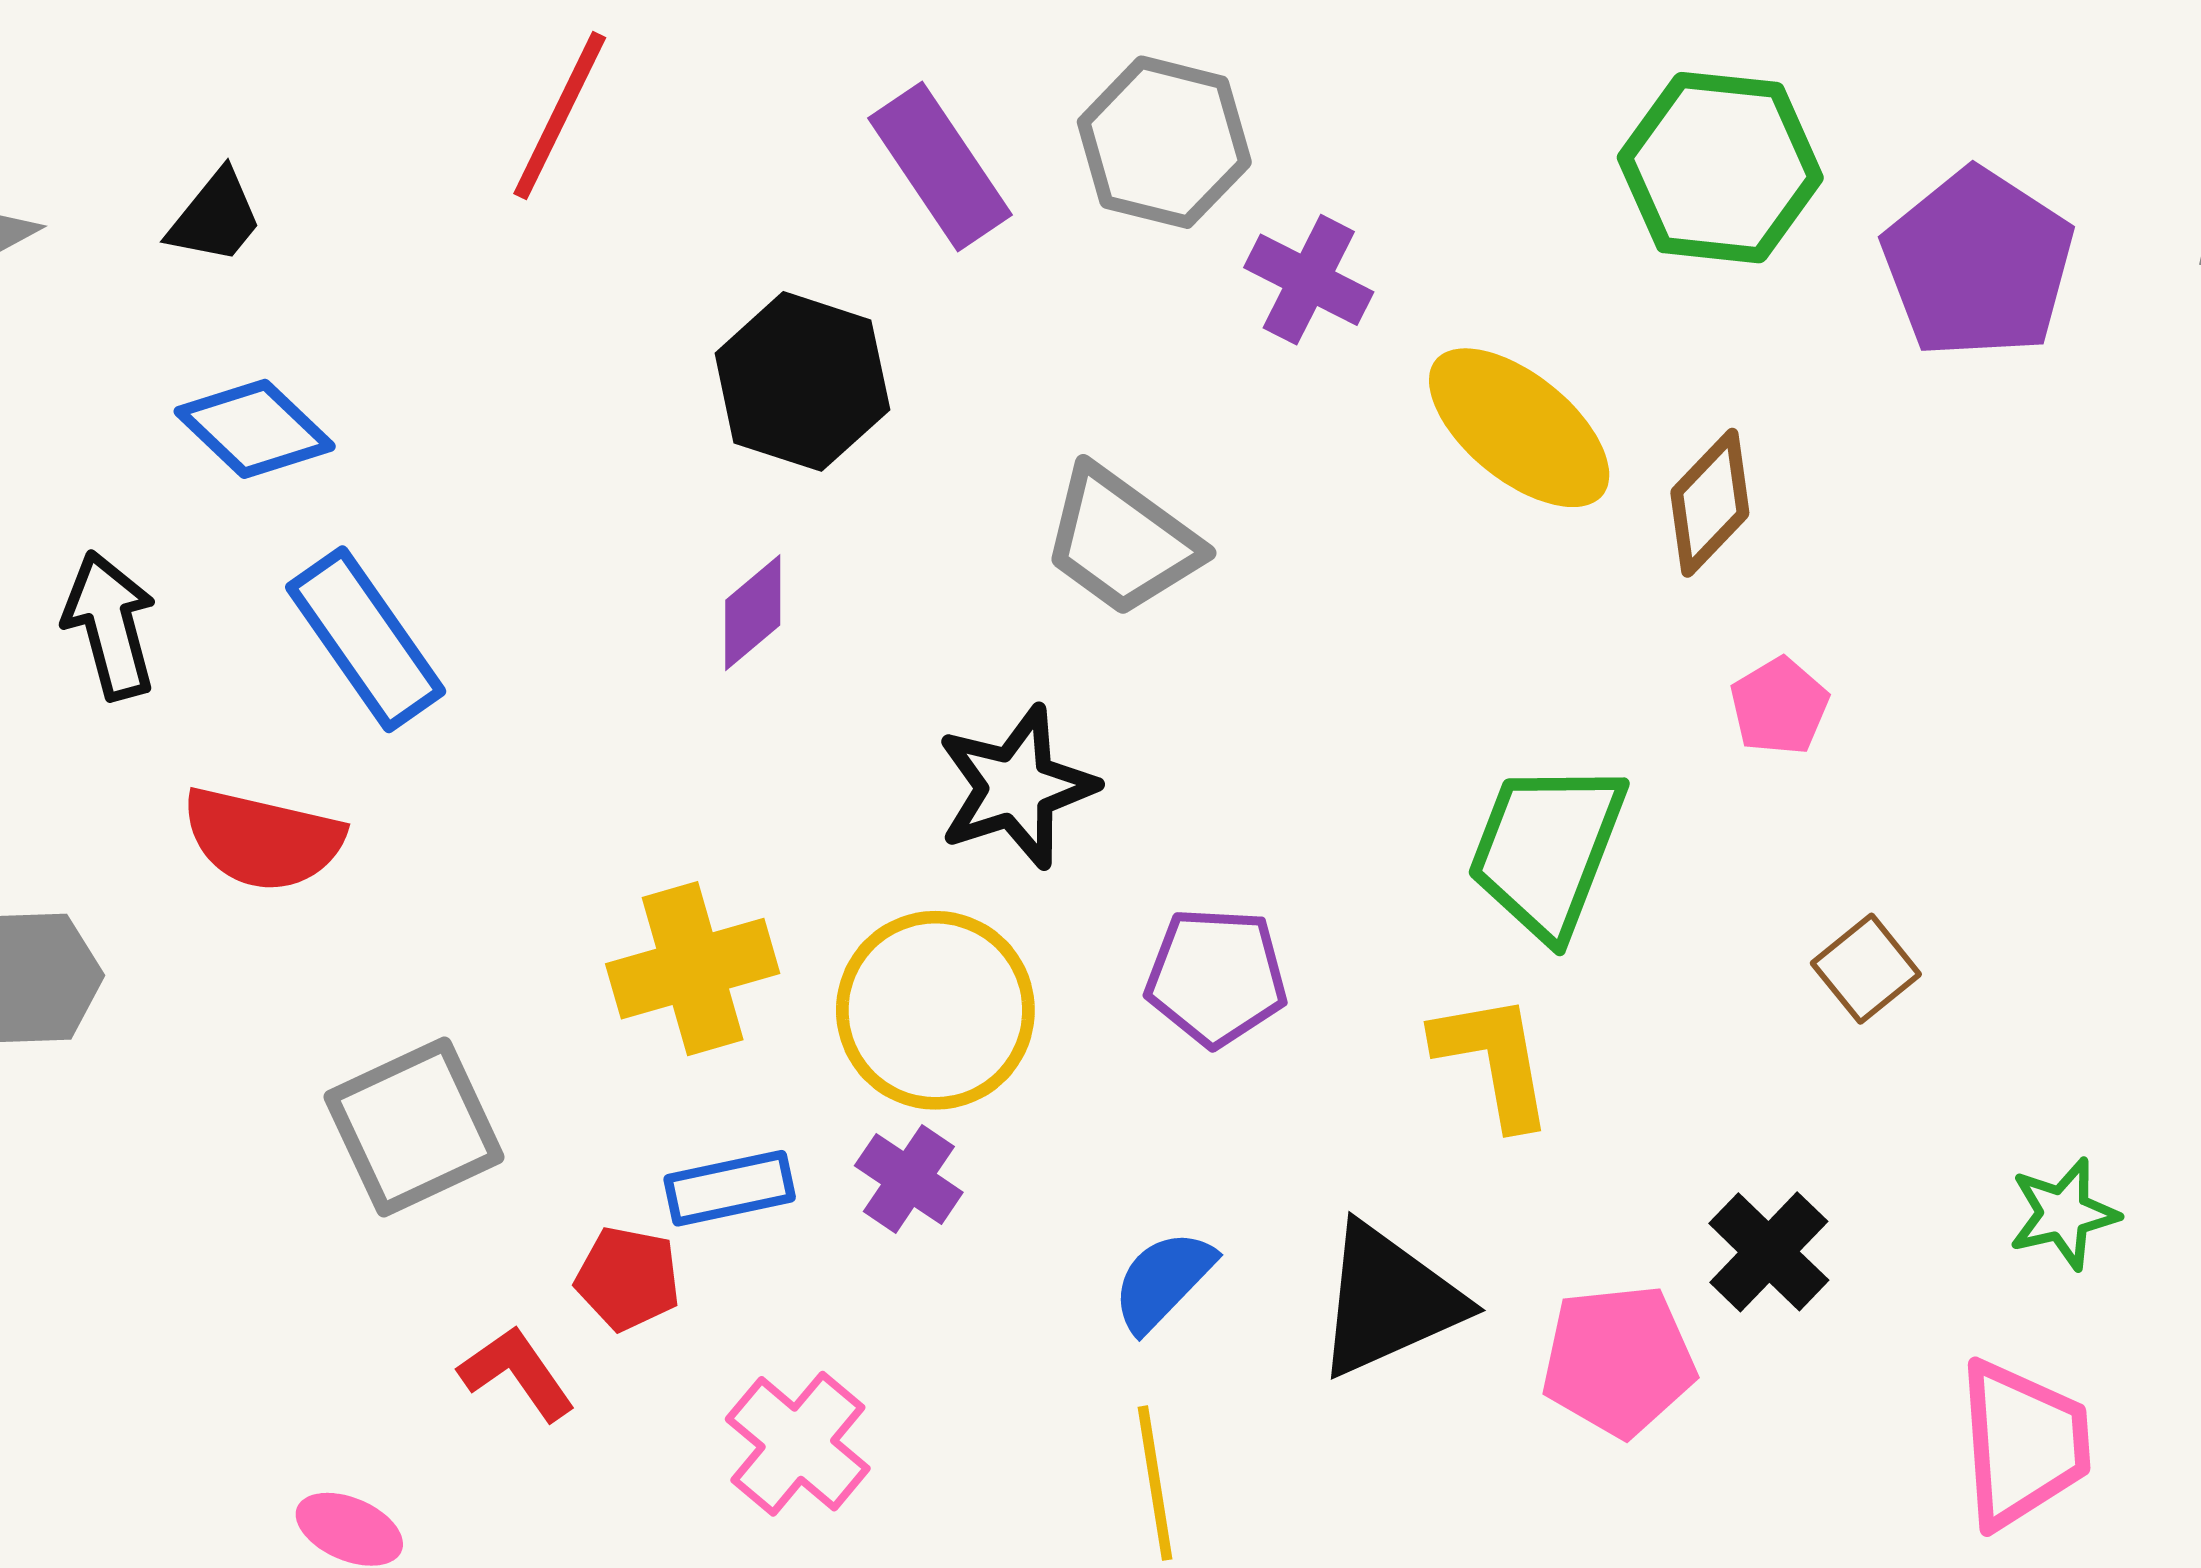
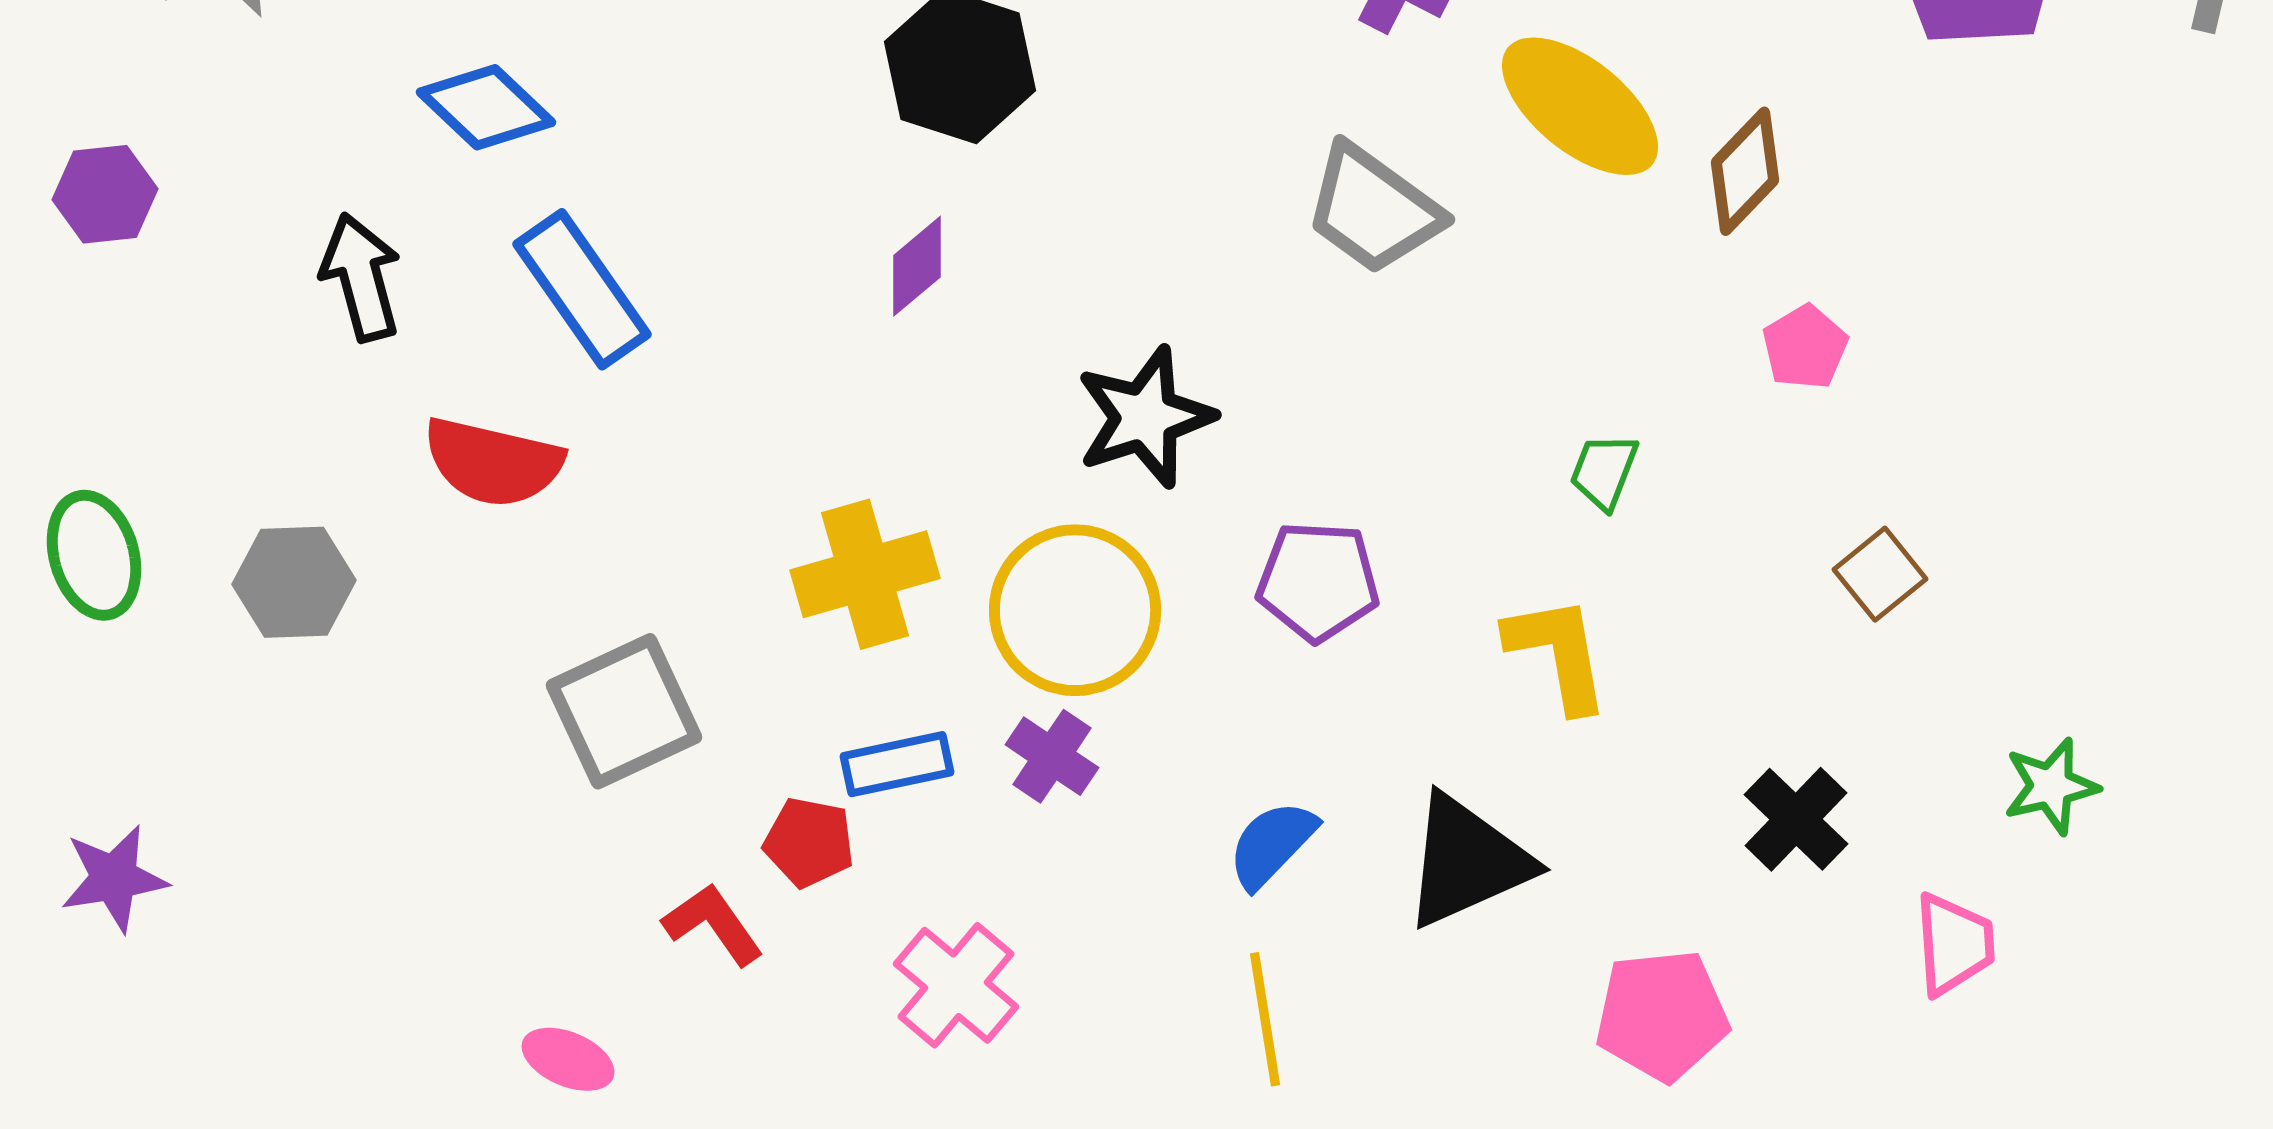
gray trapezoid: (1121, 541) -> (1373, 209), moved
green trapezoid: (1547, 850) -> (1604, 471), size x0.5
pink pentagon: (1619, 1360) -> (1662, 1015), moved
pink trapezoid: (2023, 1444) -> (1954, 944), moved, size x0.7

